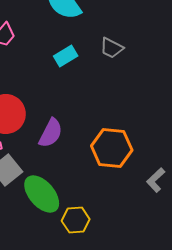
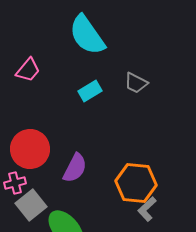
gray L-shape: (156, 180) -> (147, 209), moved

